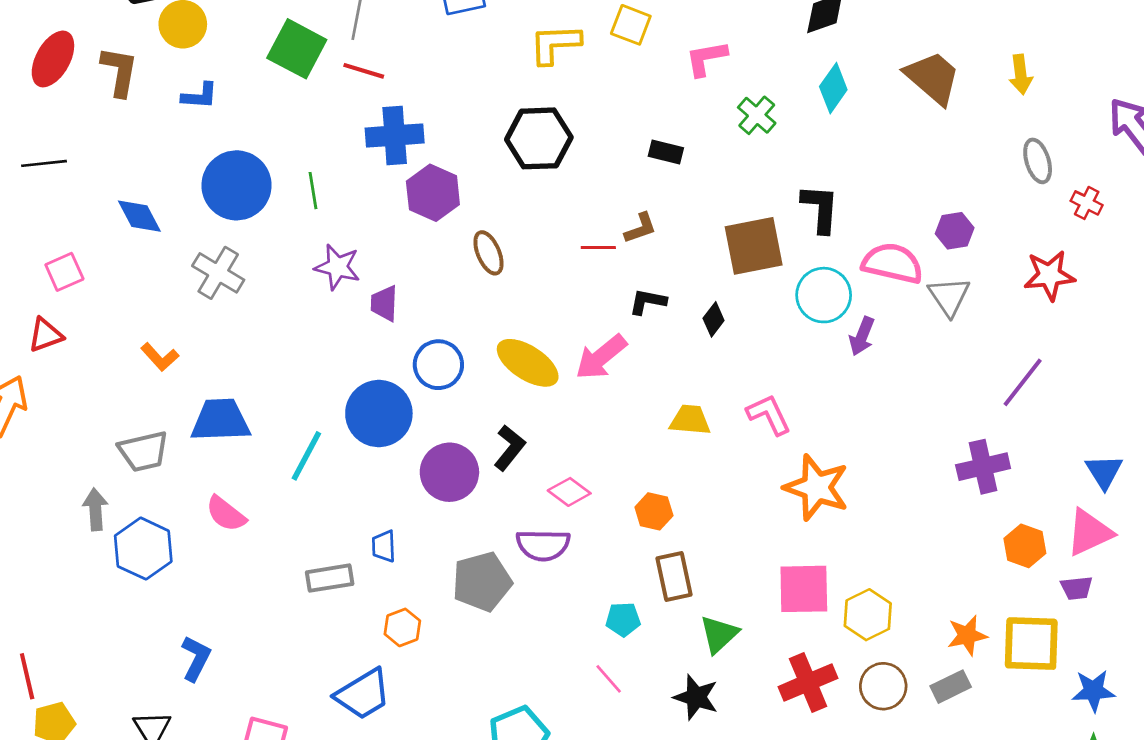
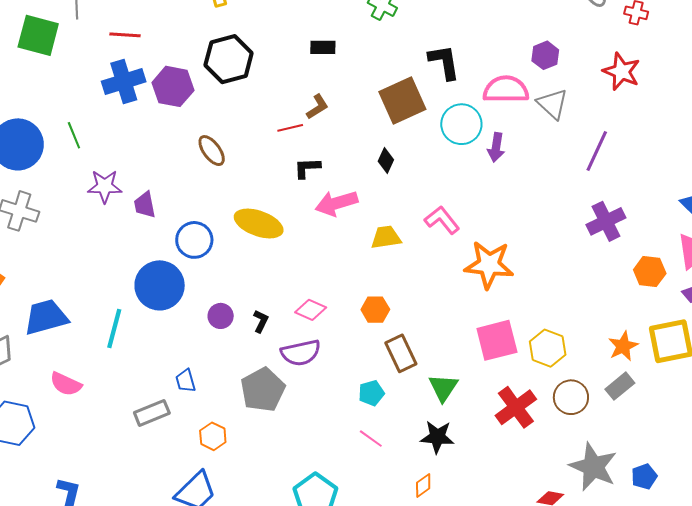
red line: (364, 71) -> (125, 35), moved
purple hexagon: (433, 193) -> (173, 86), moved
red star: (1049, 275) -> (621, 72), turned -30
black L-shape: (648, 302) -> (307, 168), moved
pink arrow: (601, 357) -> (336, 203), moved, turned 36
purple line: (1023, 382) -> (597, 151), moved
black L-shape: (510, 448) -> (261, 321), moved, size x0.7
purple circle: (449, 472) -> (221, 316), size x0.6

